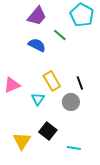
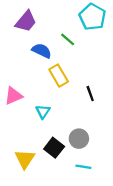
purple trapezoid: (37, 16) -> (26, 21), moved
yellow rectangle: (52, 81) -> (59, 76), moved
gray circle: (71, 102) -> (79, 139), moved

